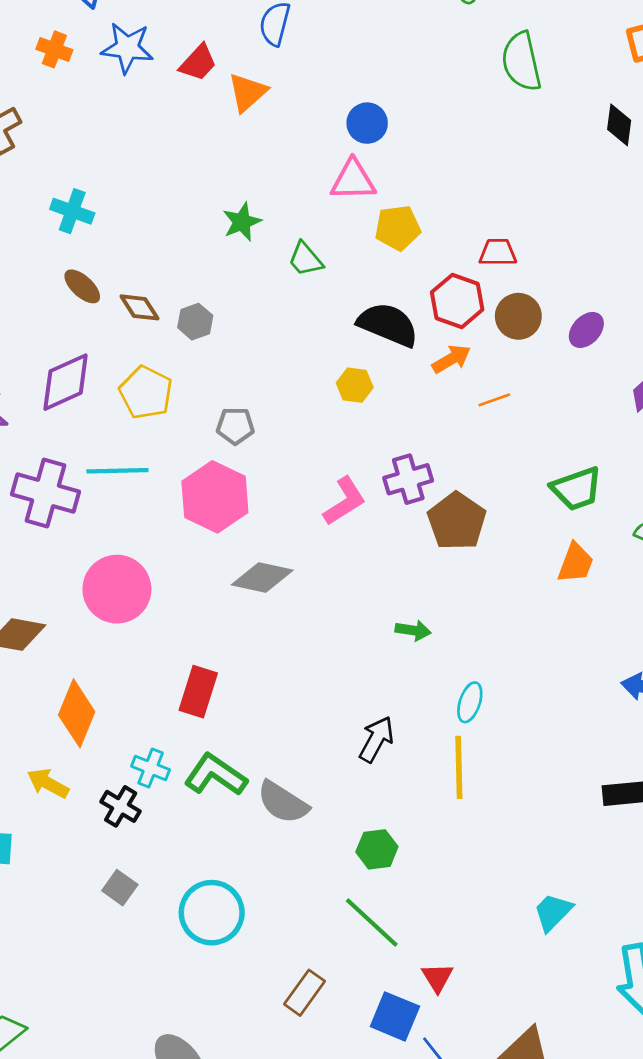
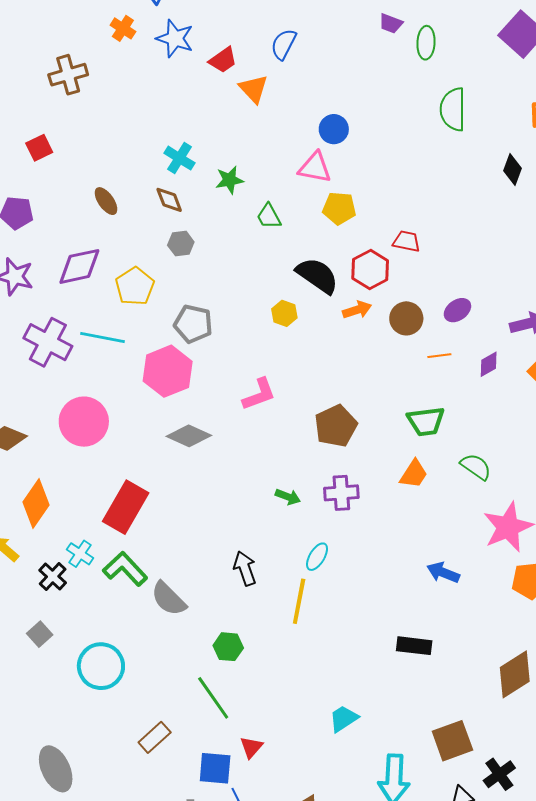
orange triangle: (247, 92) -> (254, 89), turned -44
cyan cross: (72, 211) -> (179, 158), moved
brown diamond: (140, 307) -> (169, 200), moved
brown circle: (518, 316) -> (406, 318), moved
orange line: (494, 400) -> (439, 356), moved
gray pentagon: (235, 426) -> (193, 324), size x1.4
purple cross: (408, 479) -> (341, 493), moved
red rectangle: (198, 692) -> (126, 507), size x1.4
black arrow: (376, 739) -> (245, 568), turned -60
blue square: (395, 1016) -> (215, 768), turned -30

